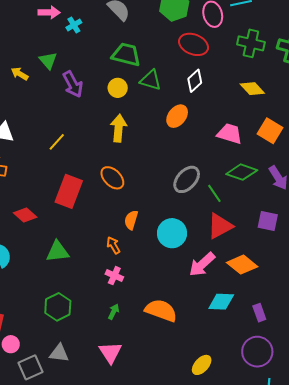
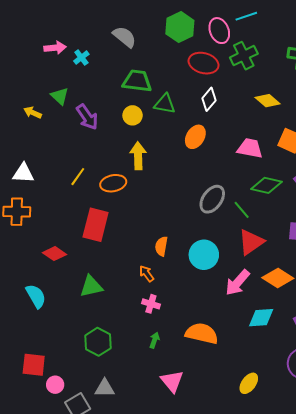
green cross: (251, 43) -> (244, 56), moved, turned -32
orange ellipse: (112, 178) -> (113, 183), moved, turned -50
pink triangle: (110, 353) -> (172, 381), moved

